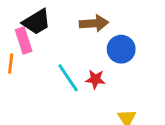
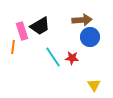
black trapezoid: (36, 22) -> (40, 26), moved
brown arrow: (94, 23) -> (82, 20), moved

